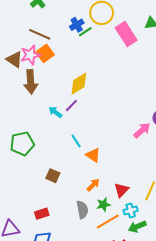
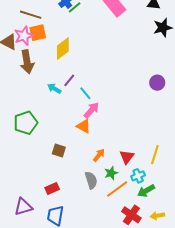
orange square: (45, 53) -> (38, 33), turned 30
yellow diamond: (79, 84) -> (63, 48), moved
pink arrow: (142, 130) -> (91, 110), moved
cyan line: (76, 141) -> (85, 93), moved
orange triangle: (93, 155) -> (84, 126), moved

